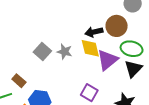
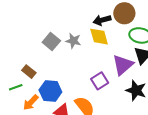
purple triangle: (107, 60) -> (123, 65), moved
purple square: (89, 93) -> (100, 81), turned 30

